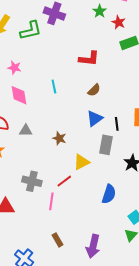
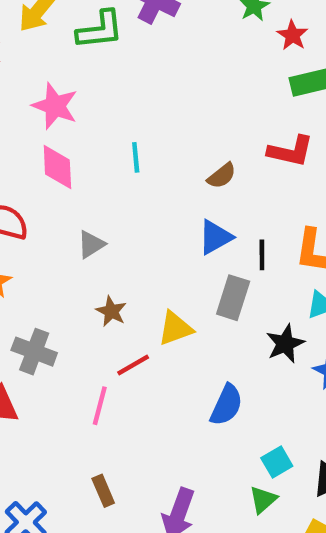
red L-shape: (89, 59) -> (291, 151), moved
pink star: (14, 68) -> (55, 106), size x1.5
gray triangle: (26, 131) -> (91, 244), moved, turned -40
brown star: (59, 138) -> (111, 311), moved
gray cross: (32, 181) -> (34, 352), moved

